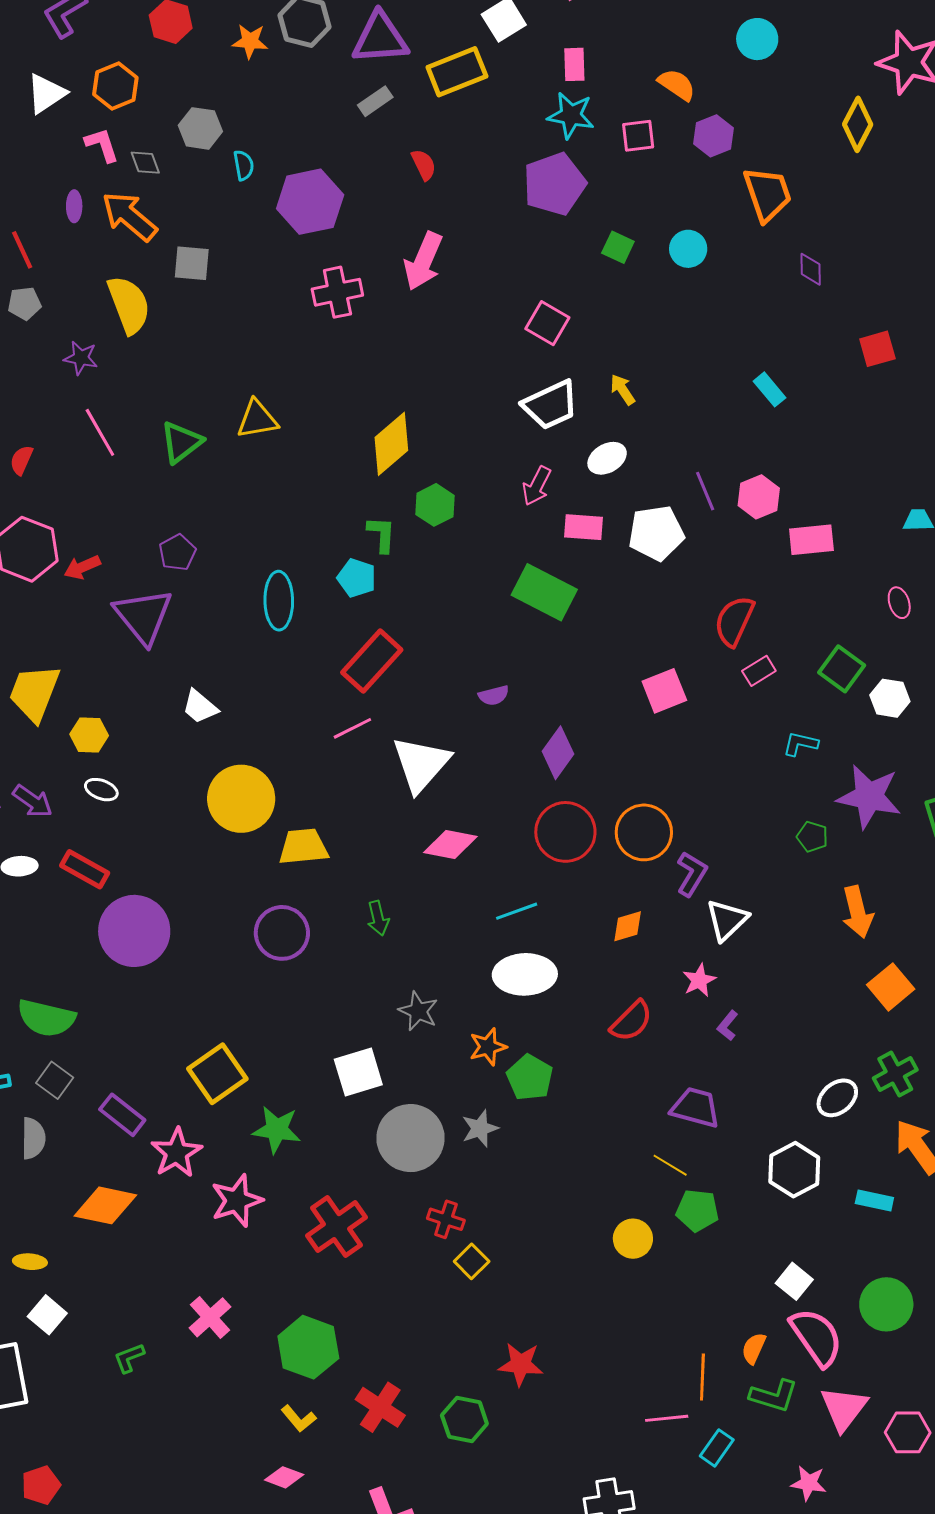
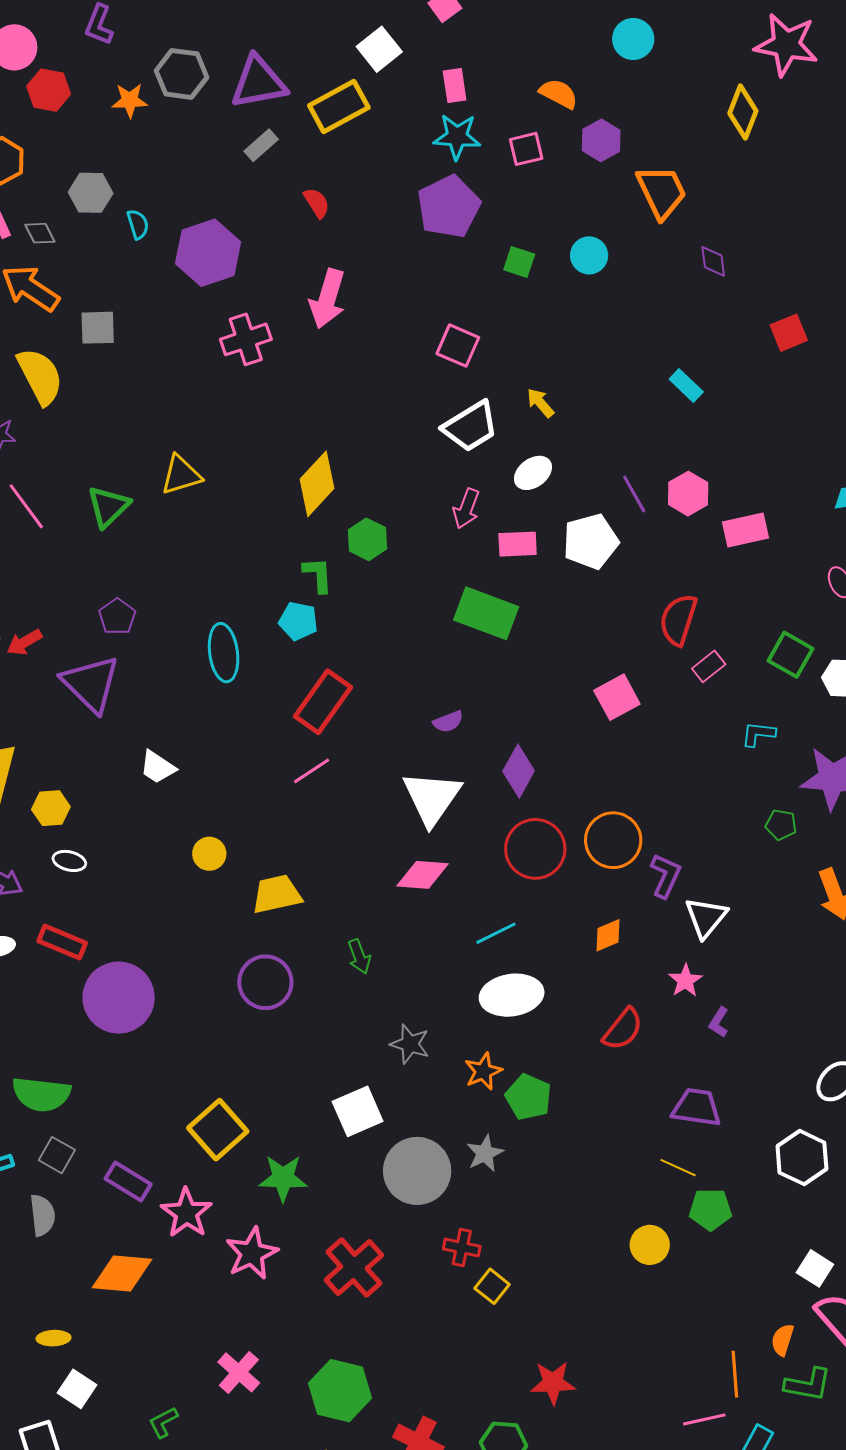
white triangle: (421, 764) -> (432, 798), moved
yellow circle: (241, 799) -> (209, 854), size x0.5

